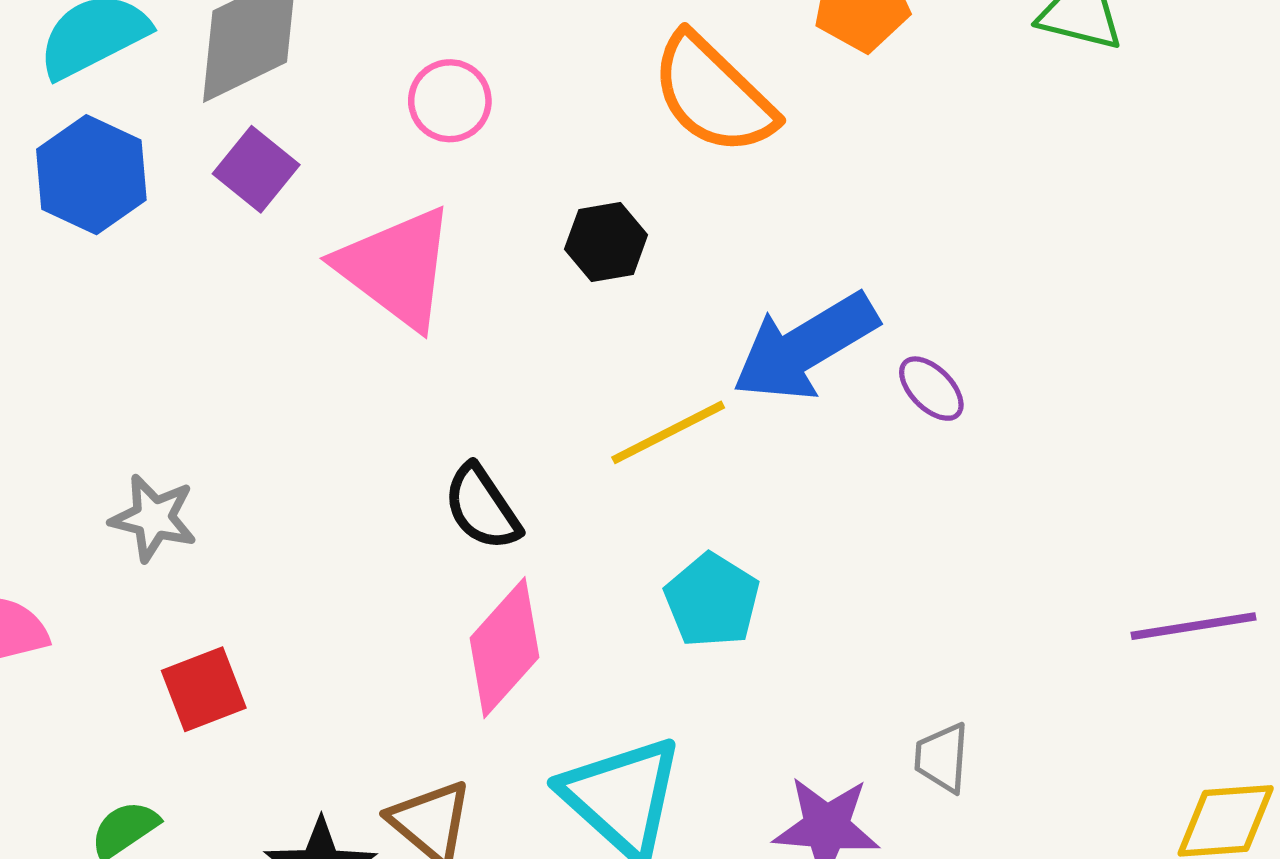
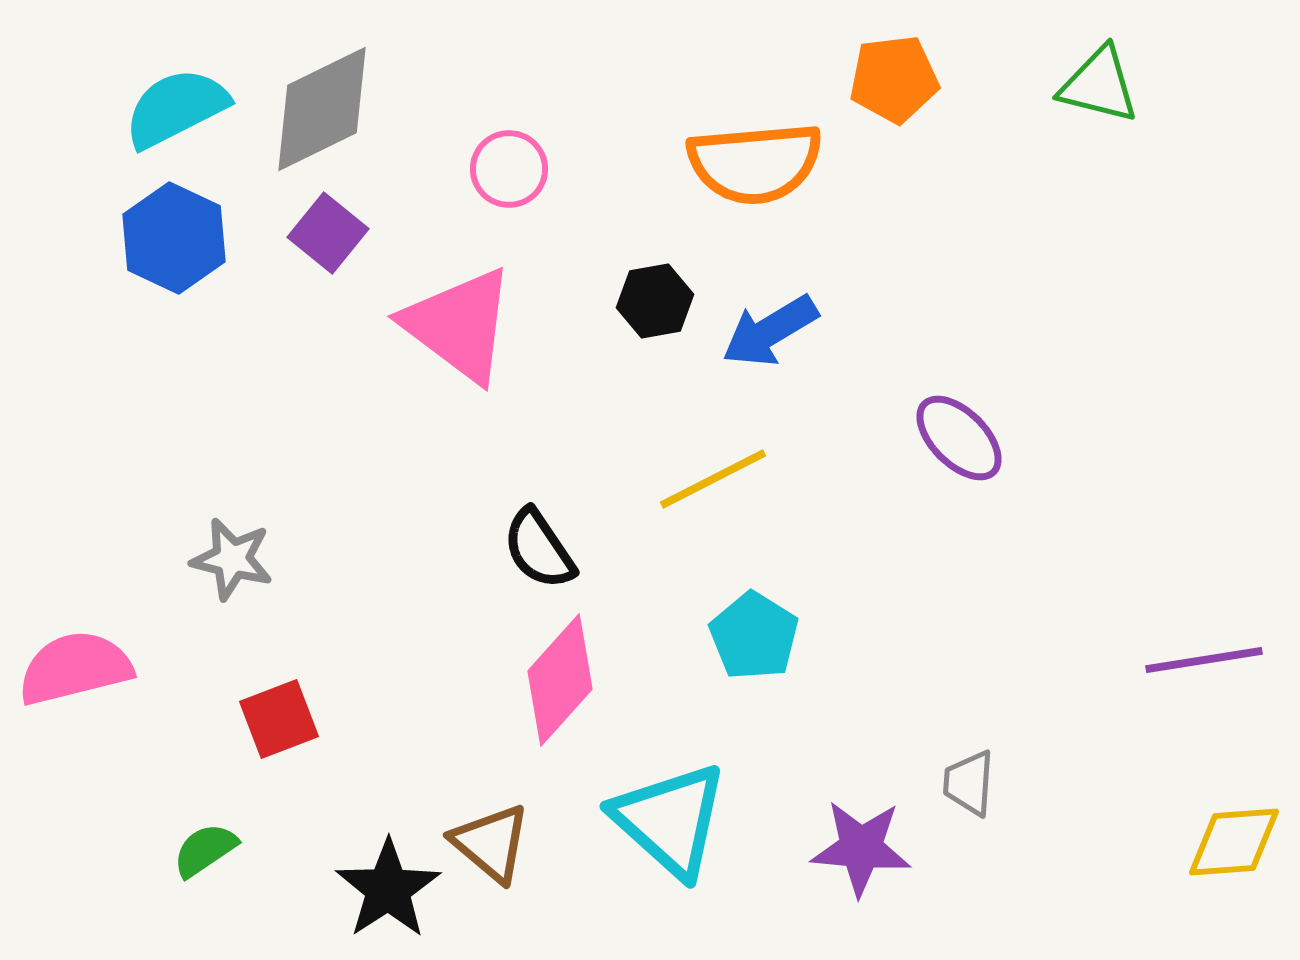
orange semicircle: (713, 94) -> (755, 163), turned -49
blue arrow: (805, 347) -> (770, 331), moved, size x0.7
purple ellipse: (931, 389) -> (959, 438), size x1.4

